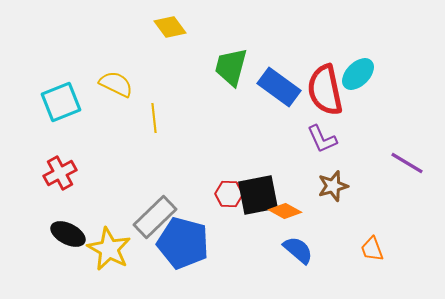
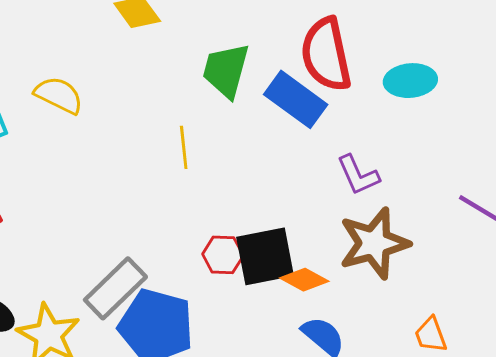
cyan ellipse: (358, 74) -> (410, 81), turned 40
red semicircle: (325, 90) -> (326, 54), moved
yellow line: (154, 118) -> (184, 147), moved
brown star: (333, 186) -> (374, 243), size x1.6

